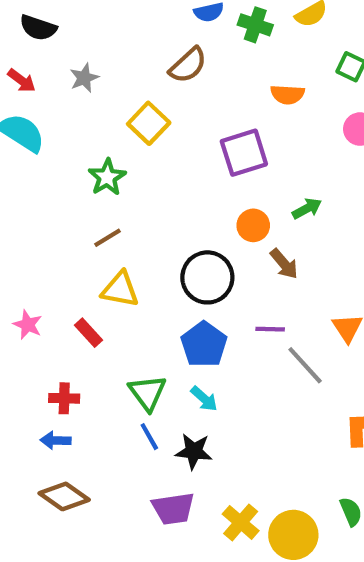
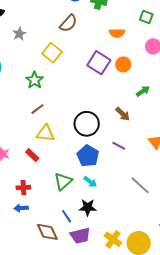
purple square: (244, 153) -> (99, 63), turned -35
green arrow: (307, 209) -> (143, 91), moved
orange circle: (253, 225) -> (123, 64), moved
purple line: (270, 329) -> (119, 146), turned 32
gray line: (305, 365) -> (140, 185), moved
green triangle: (147, 393) -> (63, 181), turned 30
blue line: (149, 437) -> (67, 216), moved
brown diamond: (64, 496) -> (47, 232), moved, turned 35

